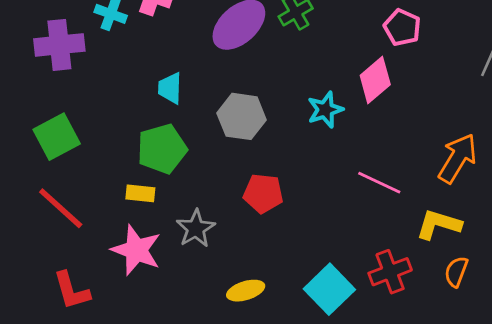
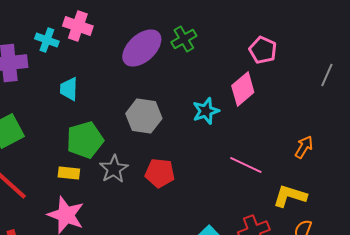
cyan trapezoid: (170, 88) -> (69, 89), moved
orange arrow: (458, 158) -> (304, 147), size x0.6
gray star: (196, 228) -> (114, 169), moved

